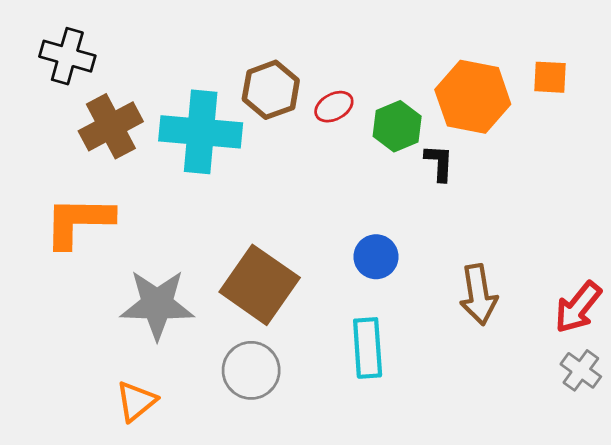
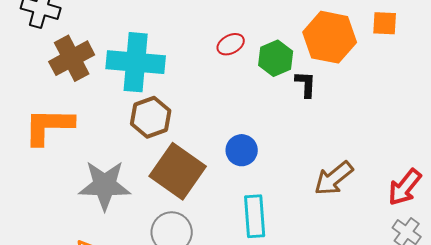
brown hexagon: (271, 90) -> (151, 117), moved
blue circle: (376, 257) -> (242, 150), moved
brown arrow: (478, 295) -> (334, 178), turned 60

